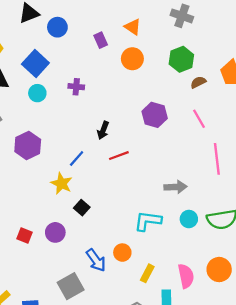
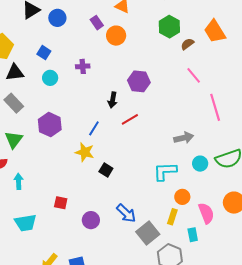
orange circle: (132, 59) -> (116, 36), moved
blue square: (35, 63) -> (44, 53), size x0.6
purple hexagon: (155, 115) -> (139, 81), moved
purple circle: (55, 232) -> (91, 220), moved
orange circle: (122, 253) -> (182, 197), moved
gray square: (71, 286) -> (148, 233), moved

